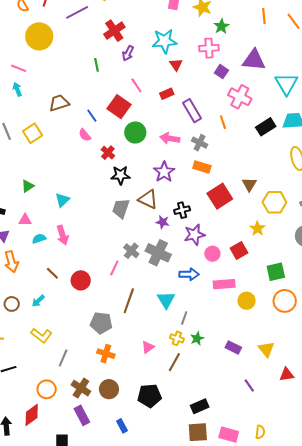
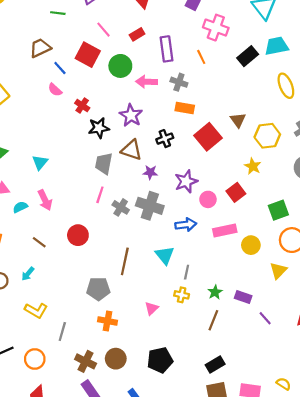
green line: (96, 65) -> (58, 13), turned -64
brown trapezoid: (59, 103) -> (40, 48), moved
purple rectangle: (192, 111) -> (166, 49), turned 30
green circle: (135, 133) -> (120, 66), moved
purple star: (164, 172) -> (131, 115), moved
black cross: (182, 210) -> (165, 139), moved
pink line: (114, 268) -> (100, 195), moved
red circle: (81, 280) -> (78, 235), moved
green star: (197, 339) -> (215, 292), moved
yellow triangle: (266, 349) -> (278, 271), moved, turned 30
brown line: (174, 362) -> (213, 320), moved
purple line: (249, 386) -> (265, 318), moved
orange circle: (47, 389) -> (35, 359), moved
yellow semicircle: (260, 432) -> (284, 384), turned -56

